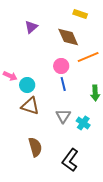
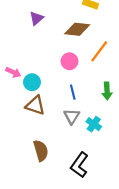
brown diamond: (68, 37) -> (77, 29), turned -60
orange line: (88, 57) -> (99, 51), turned -30
blue line: (63, 84) -> (73, 92), moved

